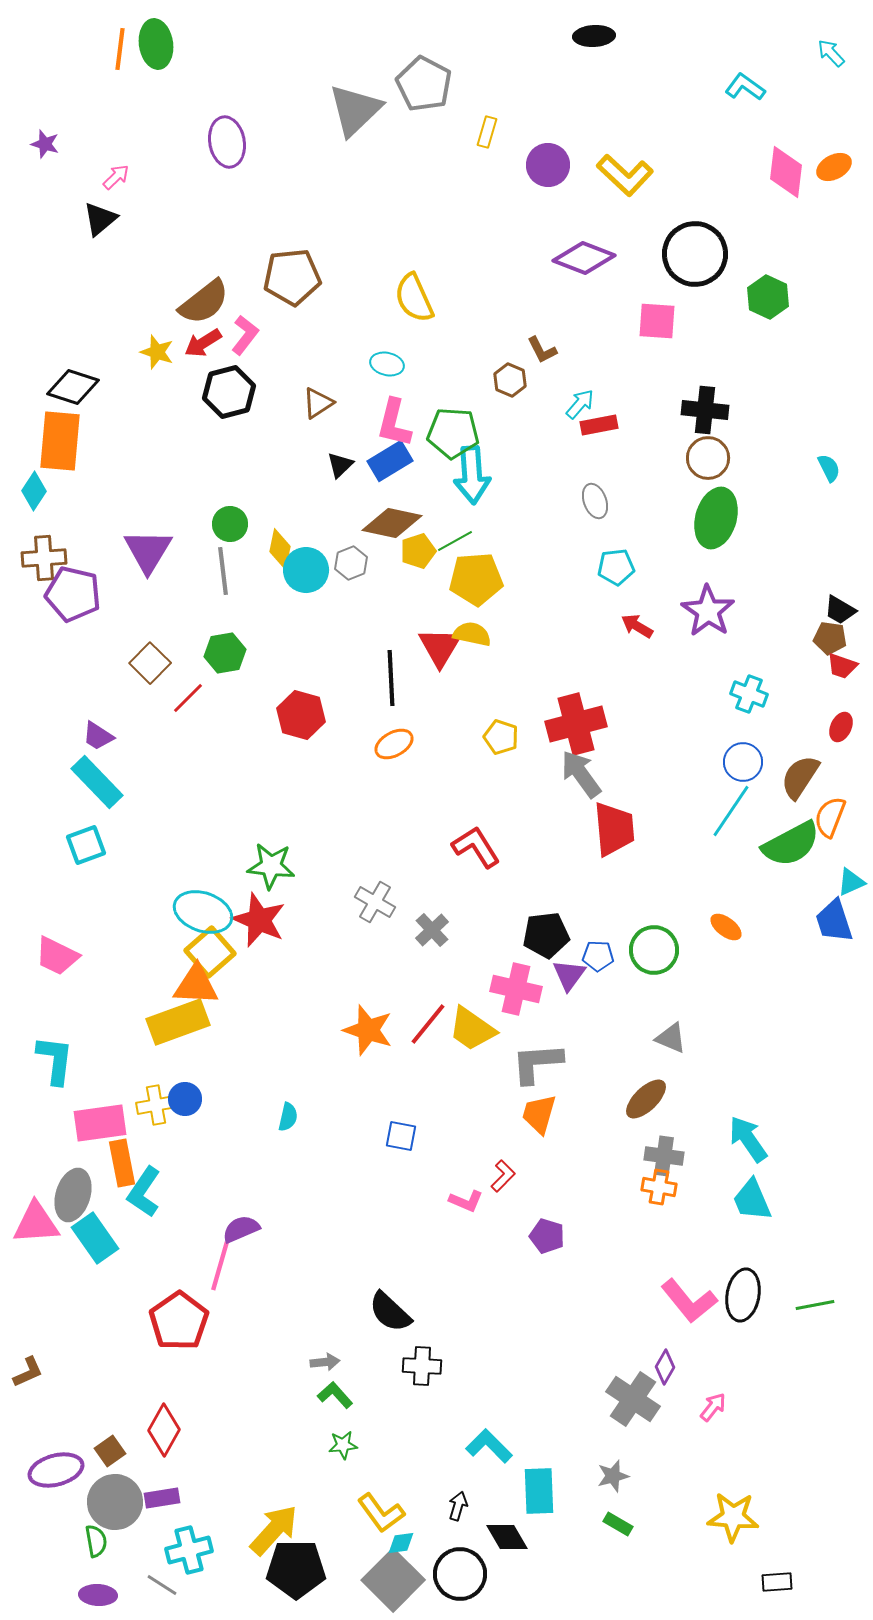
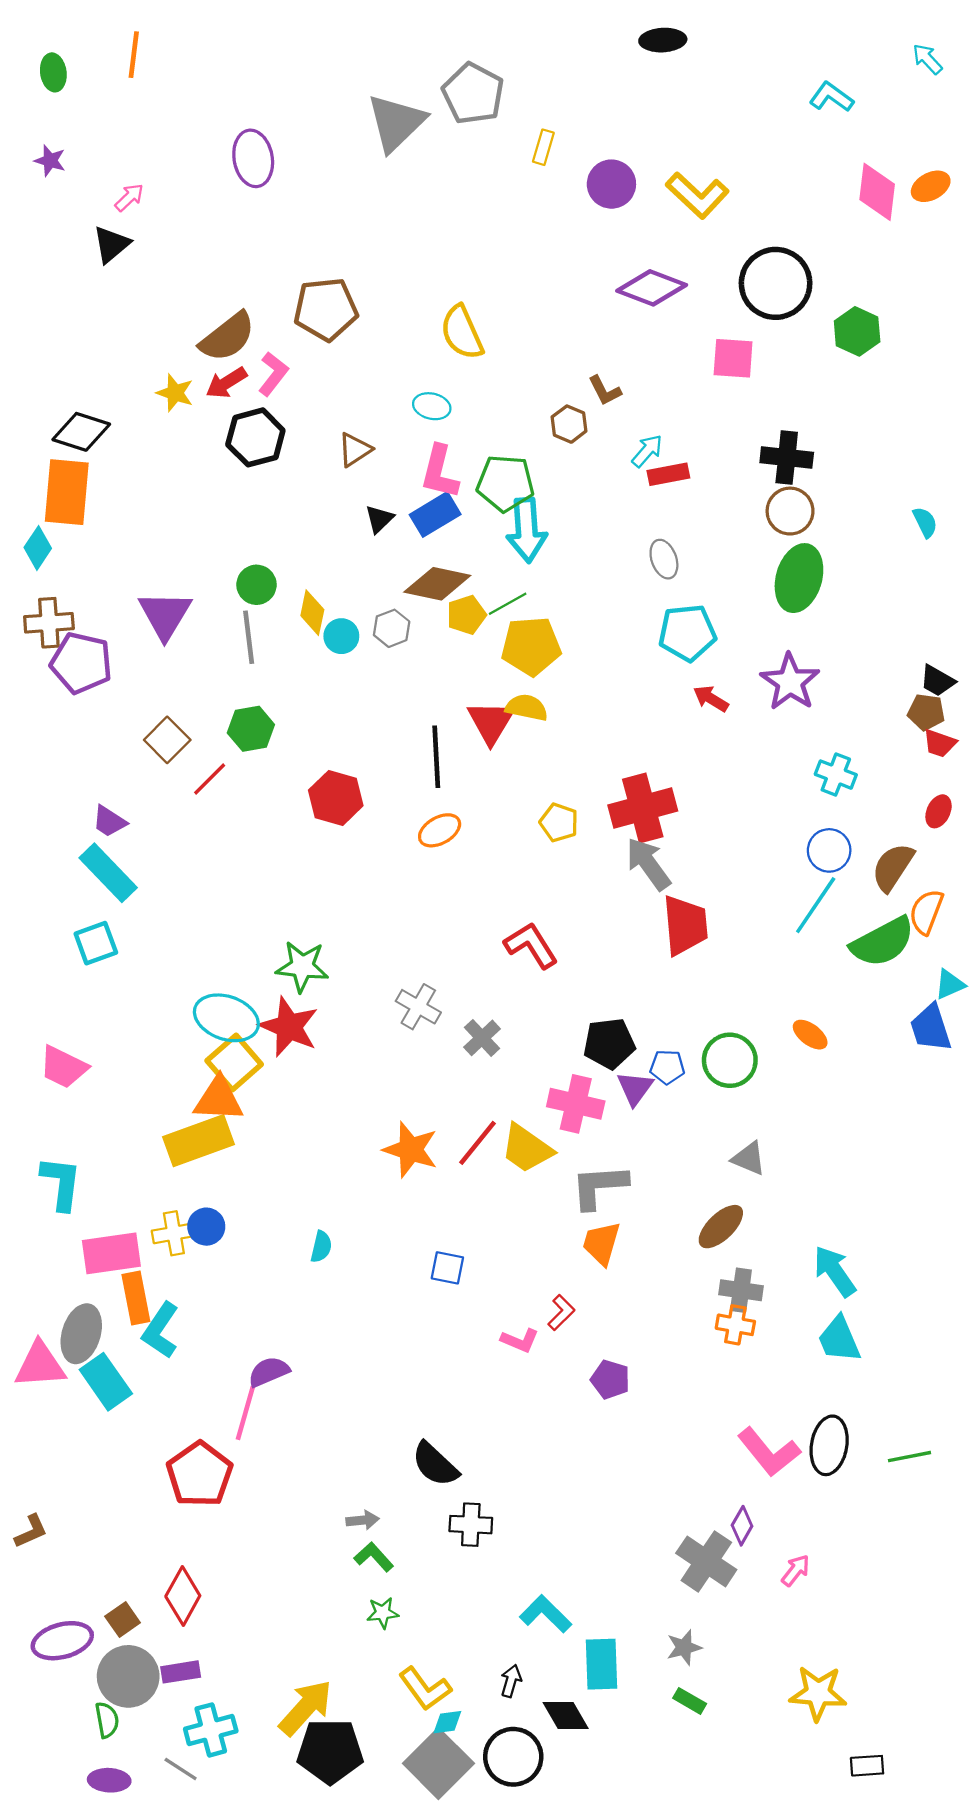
green ellipse: (156, 44) -> (53, 72), moved, size x0.7
cyan pentagon: (616, 567) -> (687, 633), size x1.4
cyan circle: (306, 570) -> (341, 636), size x0.7

